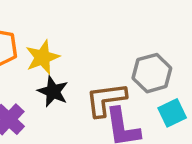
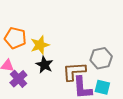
cyan square: (172, 113) -> (102, 87), moved, turned 35

